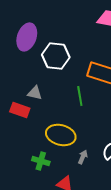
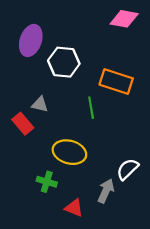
red rectangle: (20, 110) -> (23, 124), turned 30
gray arrow: (83, 157) -> (106, 191), moved, size x1.5

